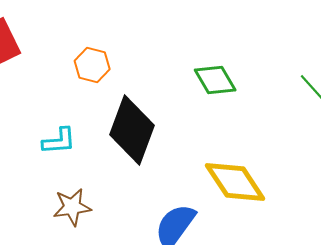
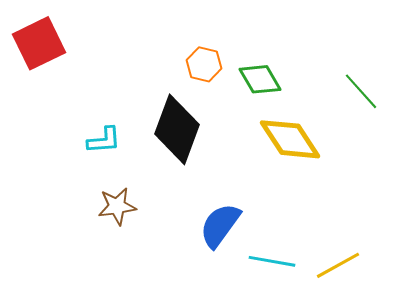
orange hexagon: (92, 65) -> (204, 64), moved
yellow diamond: (235, 182) -> (290, 139), moved

